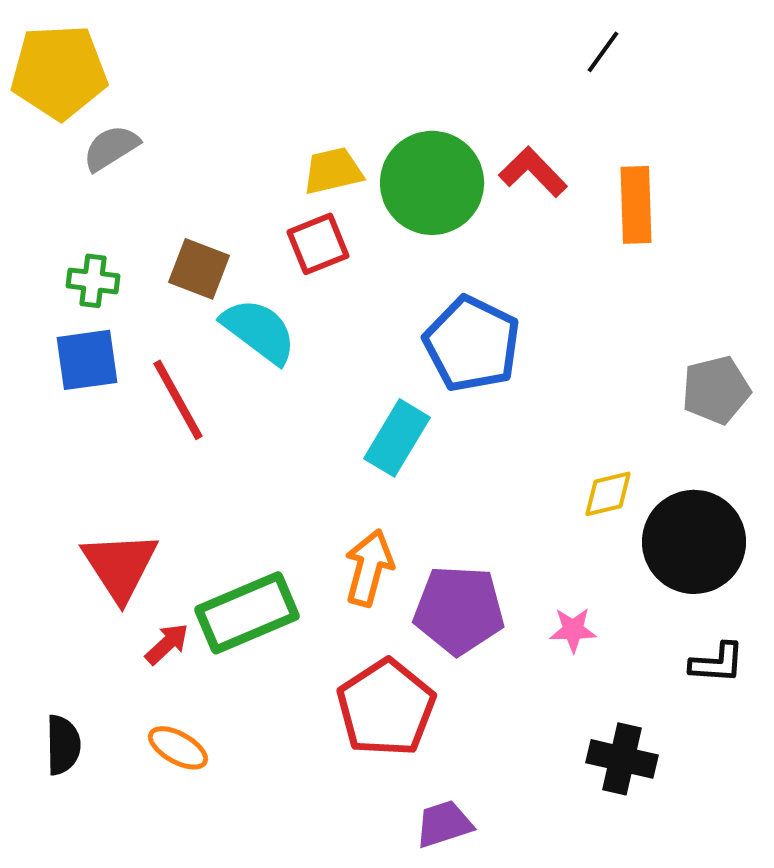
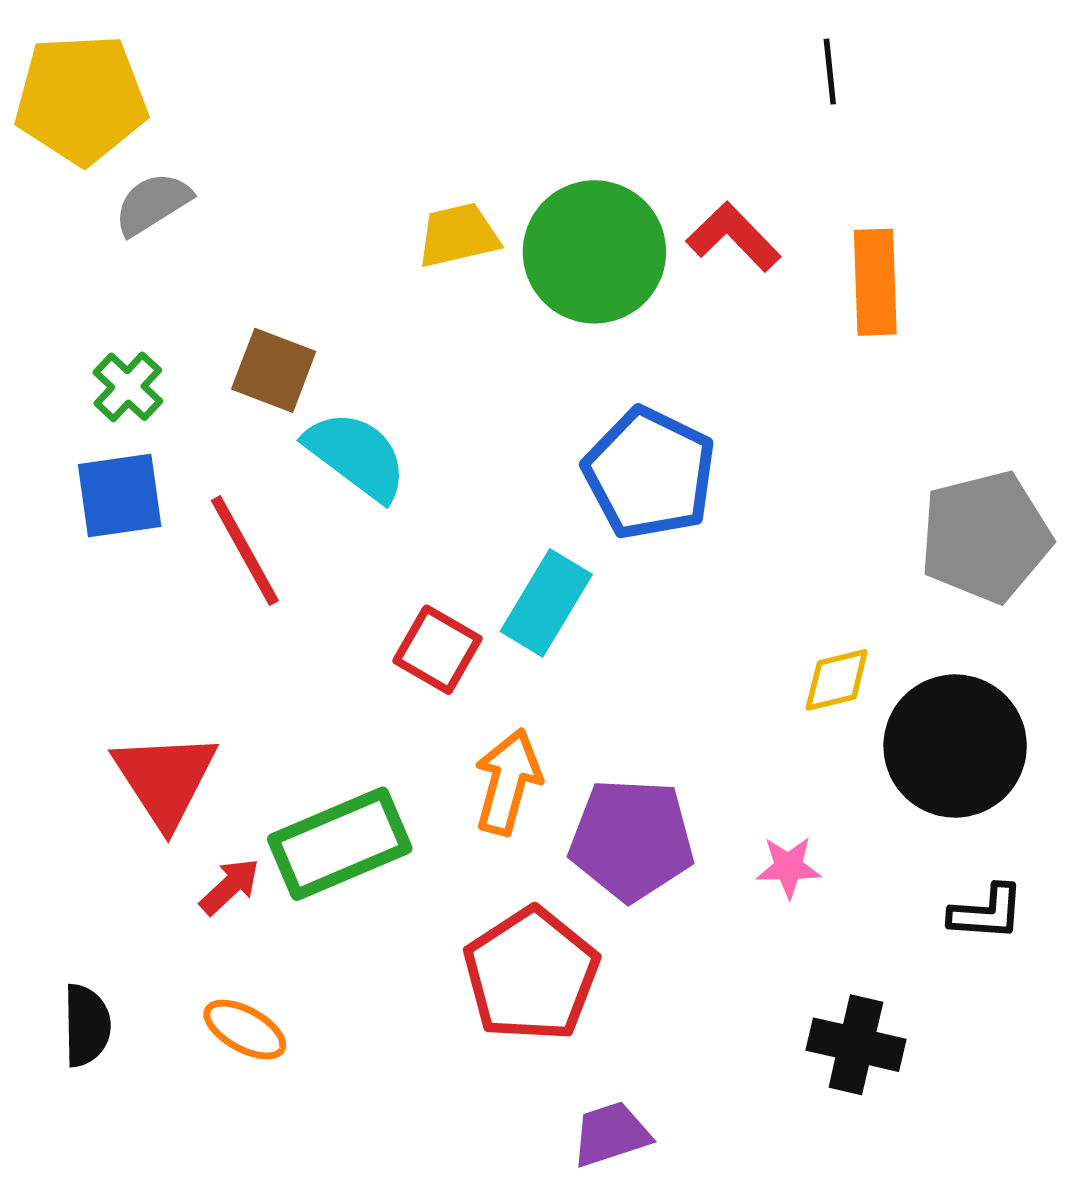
black line: (603, 52) -> (830, 72), turned -42
red square: (318, 244) -> (438, 650), moved, turned -38
green cross: (93, 281) -> (128, 387), turned 36
gray pentagon: (716, 390) -> (985, 537), size x1.4

